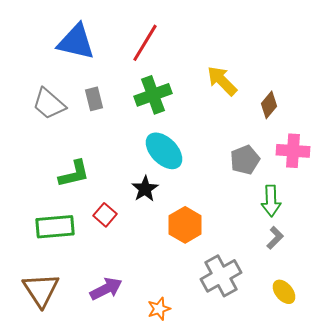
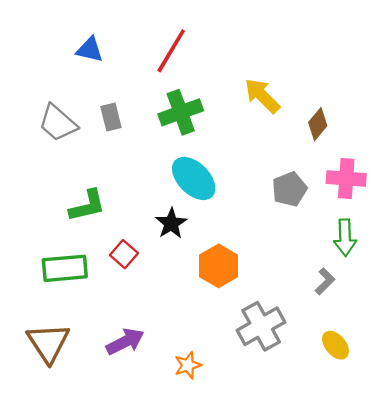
blue triangle: (76, 42) -> (90, 50), size x0.6
green arrow: (271, 201) -> (345, 238), moved

